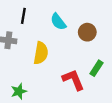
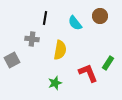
brown circle: (87, 32) -> (100, 16), moved
green star: (19, 91) -> (55, 83), moved

